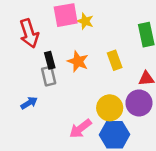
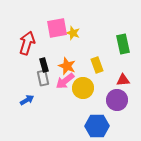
red arrow: (29, 33) -> (27, 43), turned -145
yellow circle: (110, 108) -> (83, 88), moved
pink arrow: (80, 129) -> (65, 81), moved

